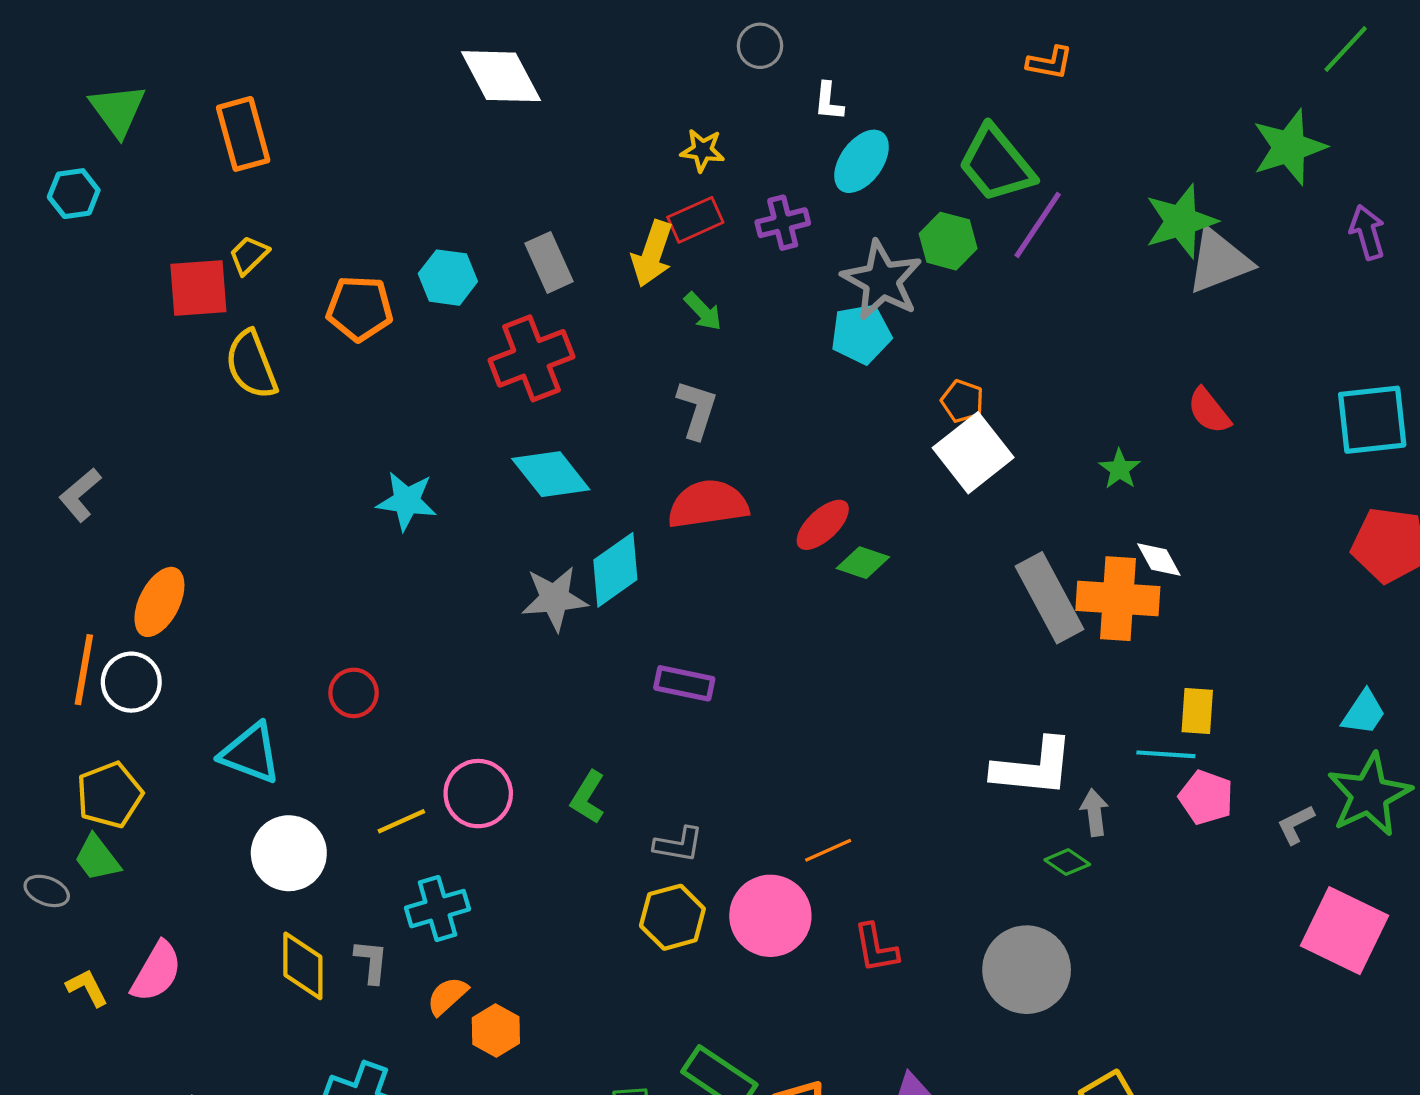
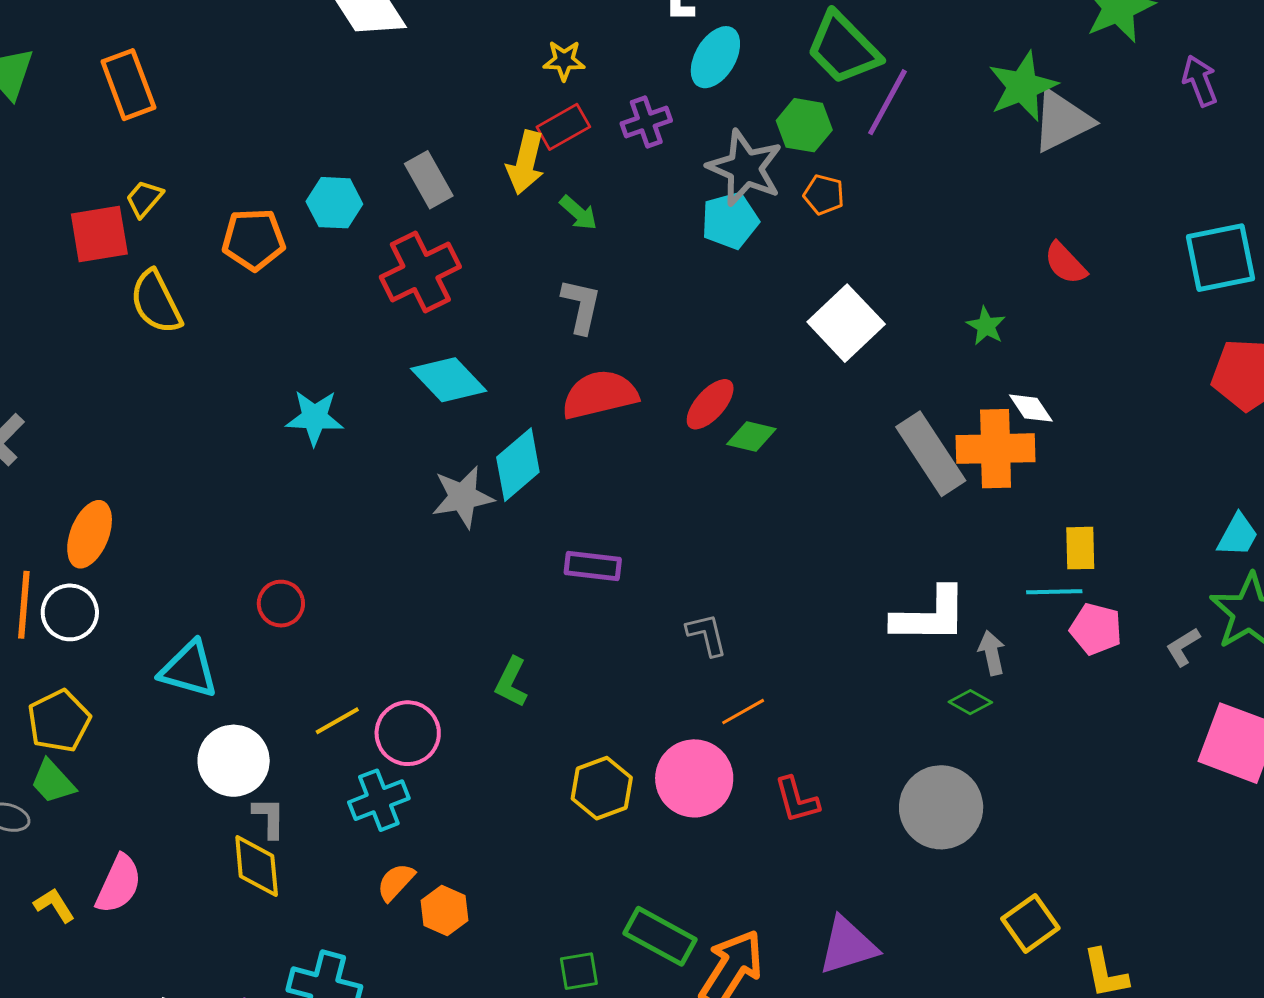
orange pentagon: (962, 401) -> (824, 195), moved
pink circle: (478, 794) -> (408, 733), moved
gray L-shape: (679, 844) -> (707, 635), moved, turned -108
gray L-shape: (371, 961) -> (269, 818), moved

